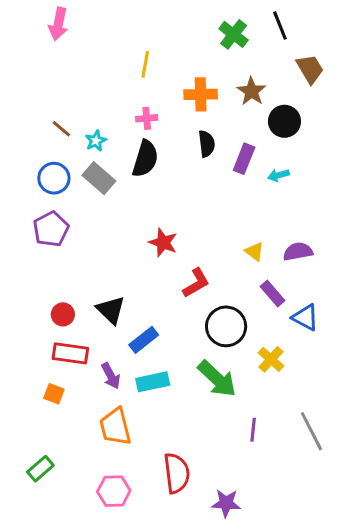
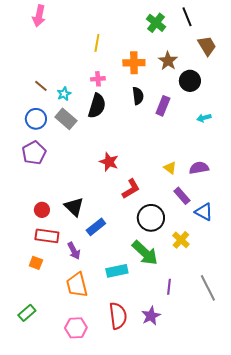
cyan arrow: (278, 175) -> (204, 118), moved
cyan rectangle: (153, 382) -> (117, 271), moved
purple star: (226, 503) -> (151, 316), moved, turned -30

